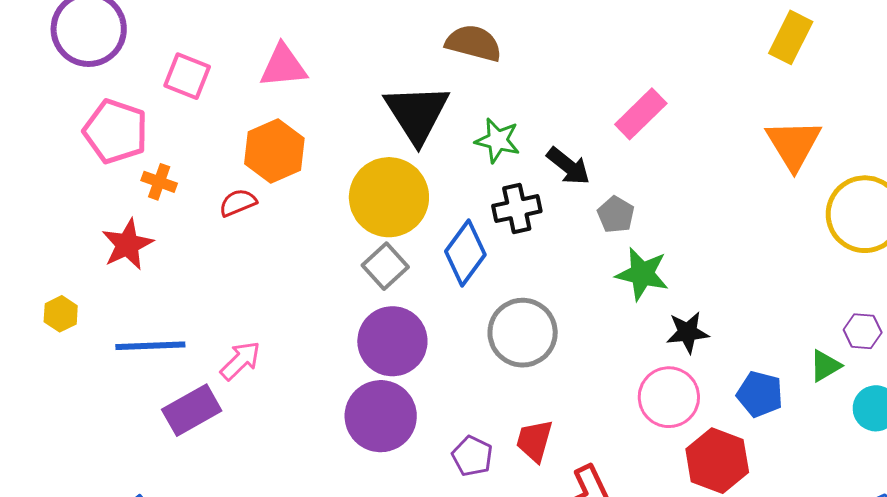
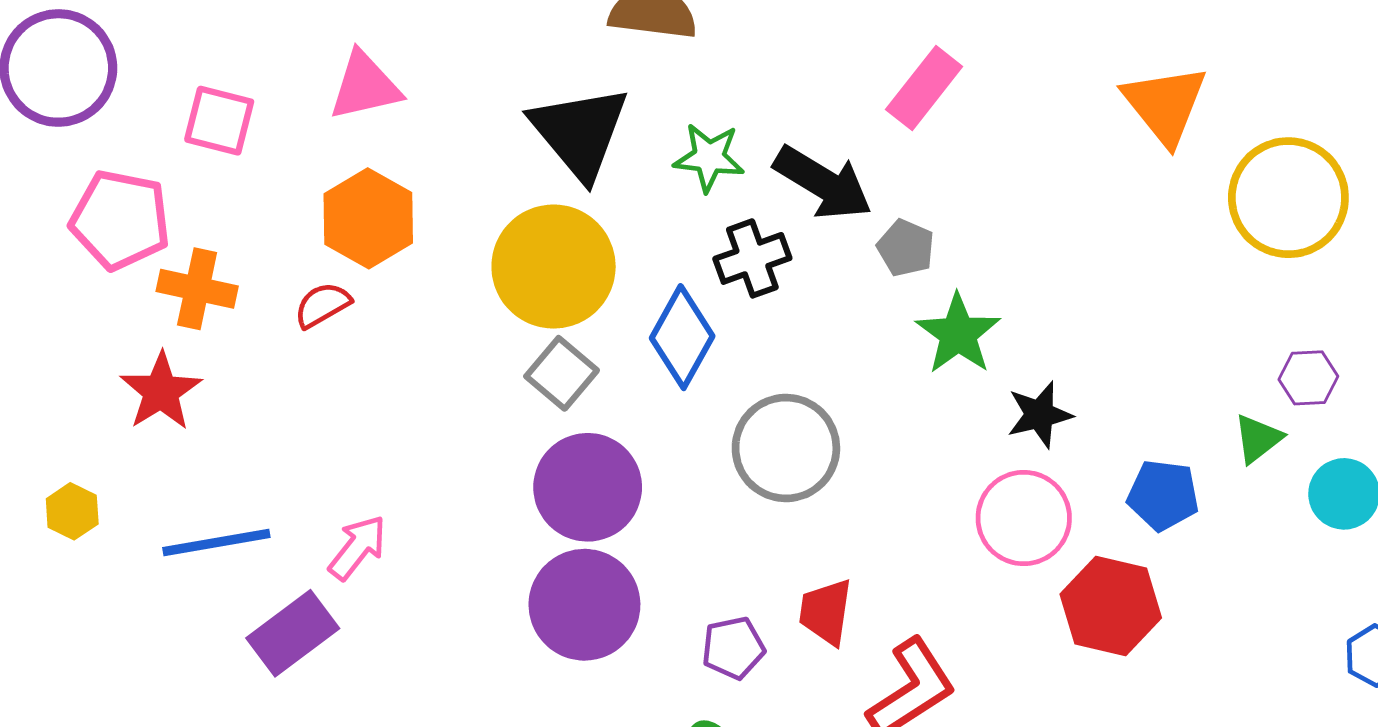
black arrow: (568, 166) -> (823, 183), size x1.4
orange cross: (159, 182) -> (197, 289), size x1.4
green star: (642, 274) -> (958, 334), turned 30
purple pentagon: (472, 456) -> (733, 648), turned -30

